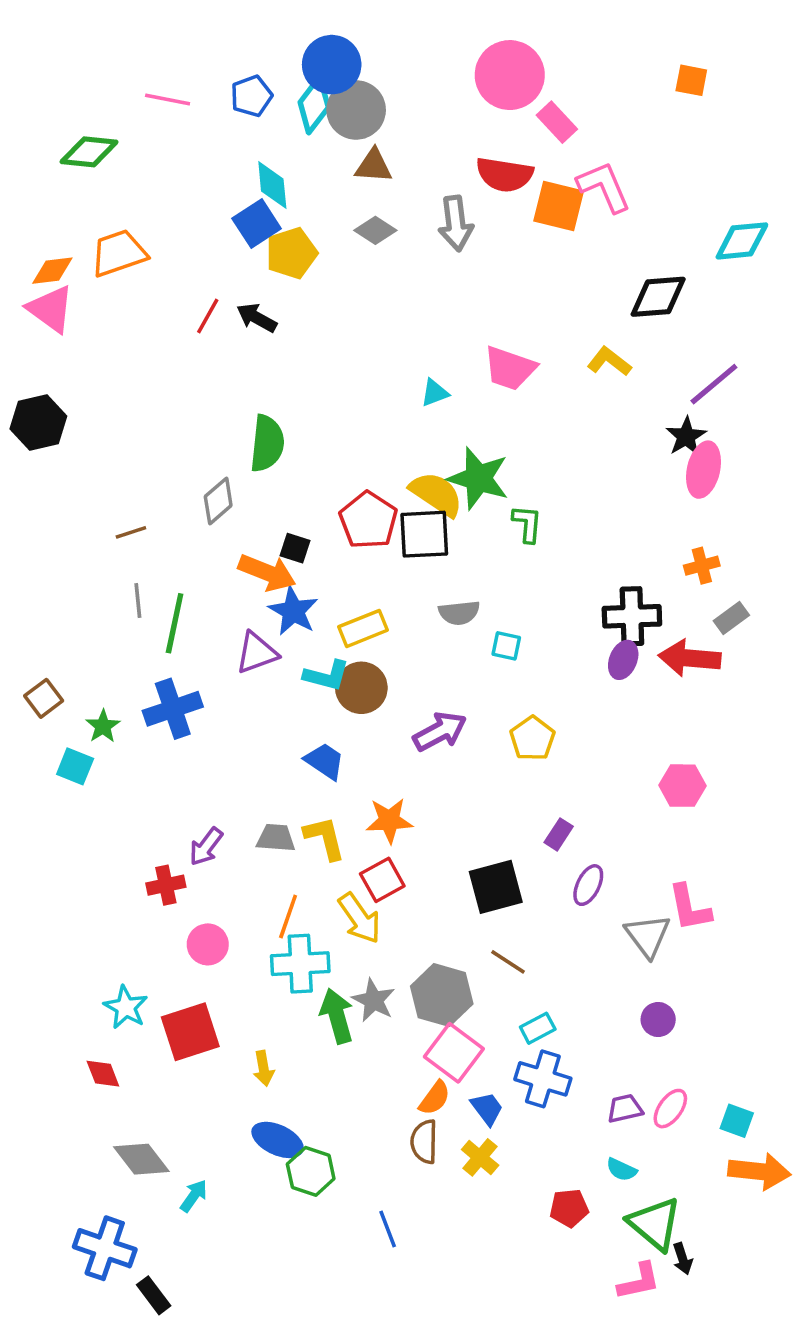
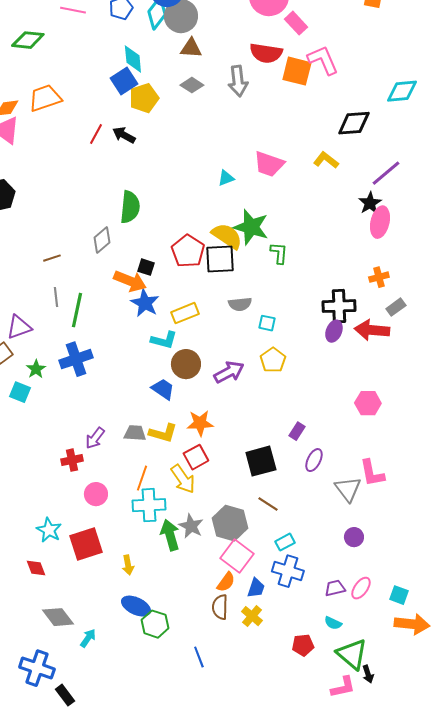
purple triangle: (257, 653) -> (19, 327), moved
brown circle: (361, 688) -> (186, 364), moved
yellow pentagon: (532, 738) -> (273, 360), moved
yellow L-shape: (325, 838) -> (163, 433), turned 120
blue trapezoid: (487, 1109) -> (256, 588), turned 55

